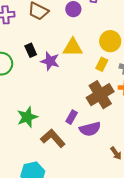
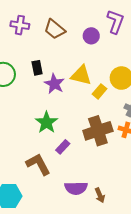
yellow rectangle: (102, 64) -> (99, 91), moved
green star: (27, 117) -> (47, 122), moved, turned -30
purple semicircle: (90, 129) -> (76, 188), moved

